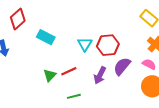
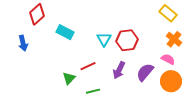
purple semicircle: (122, 66) -> (145, 72), moved
green triangle: (50, 75) -> (69, 78), moved

